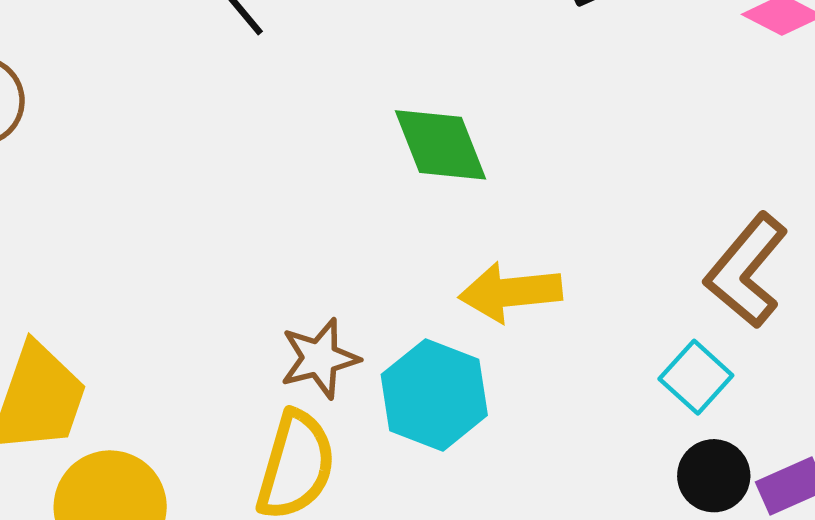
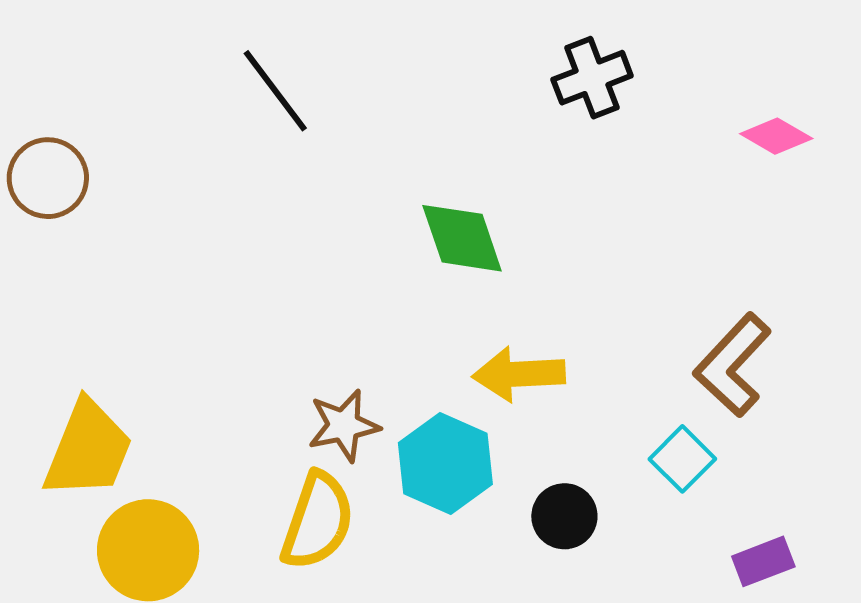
black circle: (714, 476) -> (564, 516), moved

